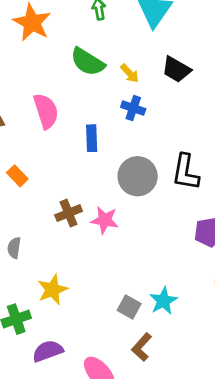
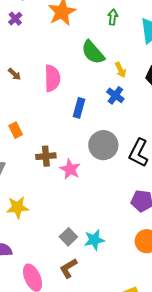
orange rectangle: (17, 176) -> (16, 130), moved

